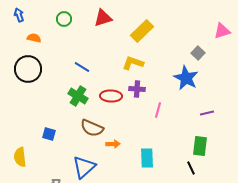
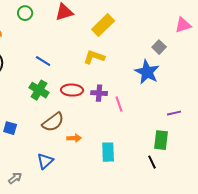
purple cross: (137, 89) -> (99, 93), moved
pink line: (158, 110) -> (119, 104), turned -35
purple line: (207, 113) -> (174, 113), moved
brown semicircle: (92, 128) -> (53, 122), turned -60
blue triangle: (84, 167) -> (45, 161), size x0.7

